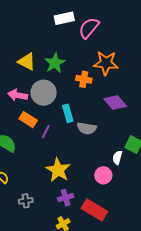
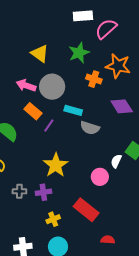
green star: (55, 63) -> (79, 53), moved
cyan rectangle: (68, 113) -> (73, 110), turned -66
purple cross: (66, 198) -> (43, 192), moved

